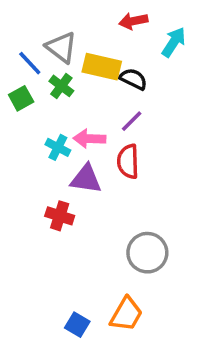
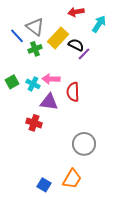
yellow rectangle: (102, 67) -> (58, 38), turned -60
green cross: (61, 86) -> (35, 49), turned 32
green square: (21, 98) -> (12, 82), moved
purple line: (132, 121) -> (84, 54), moved

